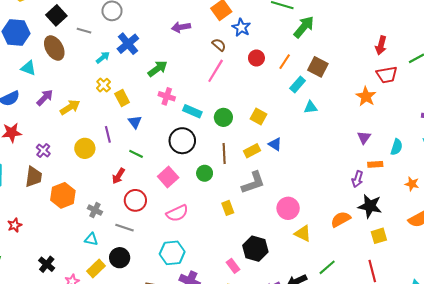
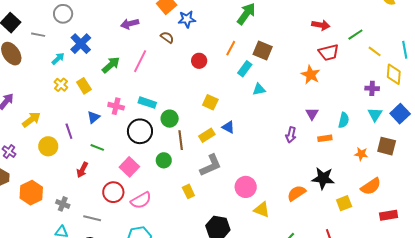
blue star: (241, 27) -> (187, 19), turned -30
red arrow: (381, 45) -> (321, 25), turned -90
red circle: (256, 58) -> (199, 61), moved
pink line: (216, 71) -> (140, 61), moved
pink cross: (167, 96) -> (116, 106), moved
yellow rectangle: (122, 98) -> (84, 86), moved
yellow arrow: (70, 107) -> (31, 120), moved
green circle: (223, 117) -> (170, 119), moved
blue triangle: (135, 122) -> (94, 117), turned 32
purple arrow: (357, 179) -> (291, 135), moved
red circle: (135, 200) -> (113, 192), moved
yellow square: (379, 236) -> (344, 203), moved

